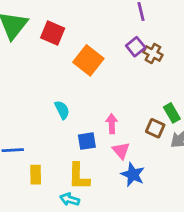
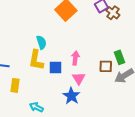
brown square: (155, 128) -> (106, 66), turned -32
blue star: (133, 175) -> (71, 96), moved
yellow L-shape: (79, 176) -> (36, 60), moved

